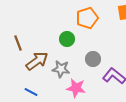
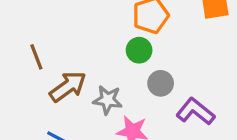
green circle: (67, 39) -> (139, 50), moved

